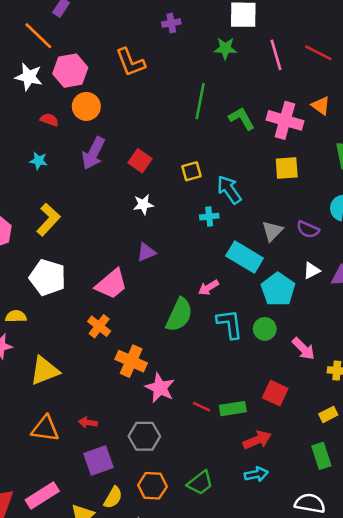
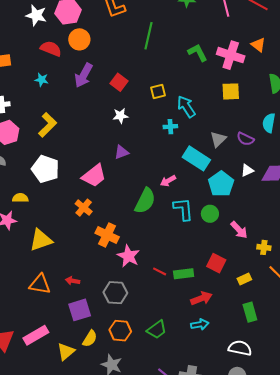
green line: (200, 101) -> (149, 36), moved
red semicircle: (49, 120) -> (51, 49), size x1.5
yellow rectangle: (328, 414) -> (244, 279), moved

